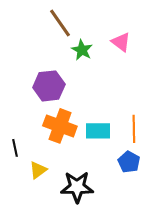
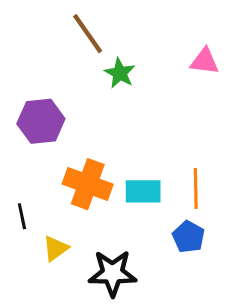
pink triangle: (121, 42) -> (205, 61), moved, turned -30
purple hexagon: (49, 86) -> (41, 121), moved

